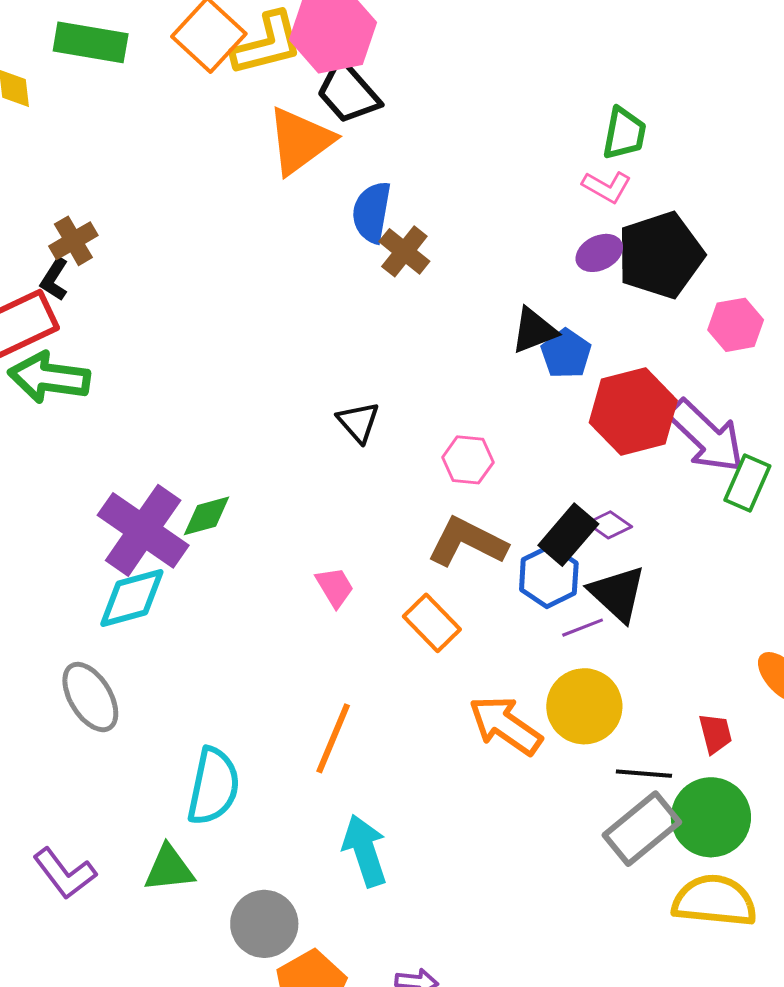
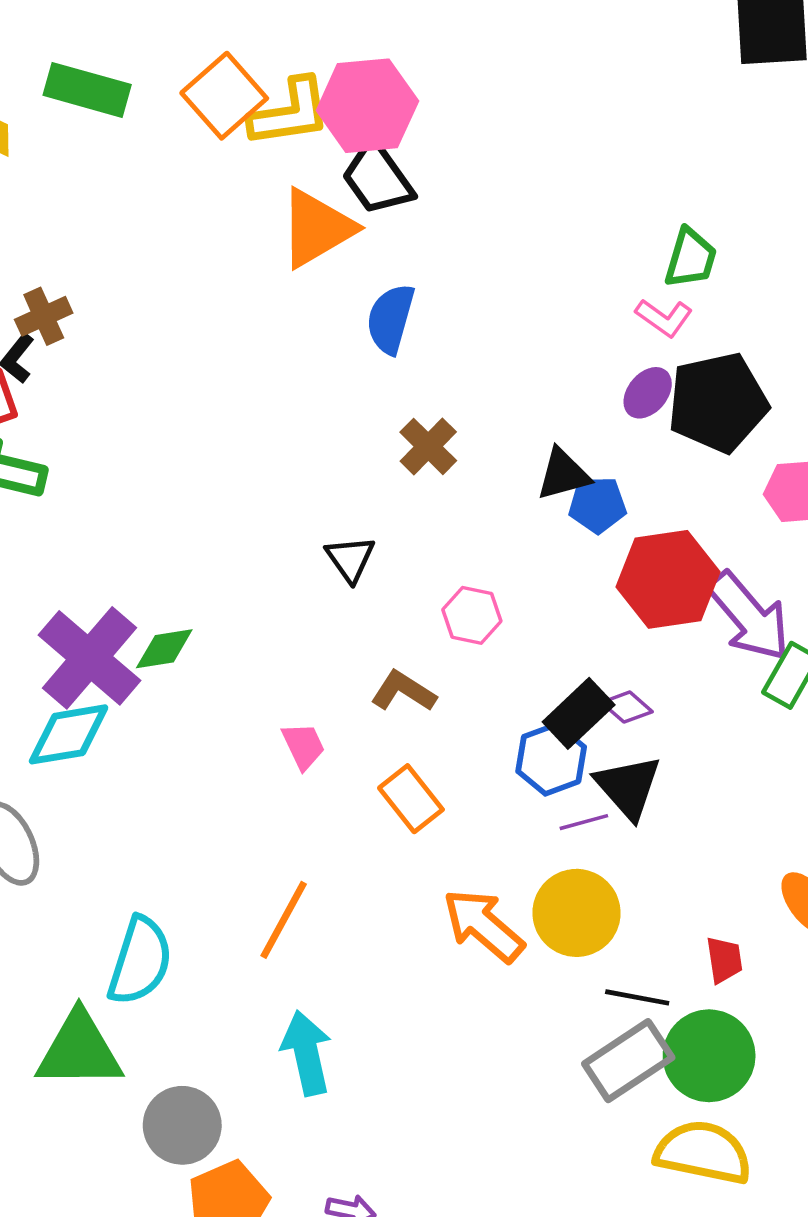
brown cross: (404, 251) -> (428, 446), moved
purple ellipse: (599, 253) -> (648, 393), turned -30
blue pentagon: (566, 354) -> (597, 505), turned 30
brown L-shape: (467, 542) -> (403, 691), moved, size x0.7
green triangle: (169, 869) -> (79, 1050), size x1.5

